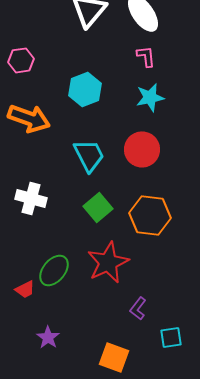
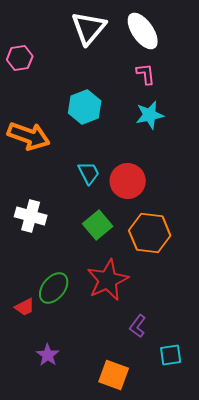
pink hexagon: (21, 60) -> (20, 58), moved
red circle: (142, 149) -> (128, 181), moved
cyan trapezoid: (89, 155) -> (89, 173), size x0.7

